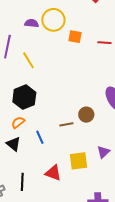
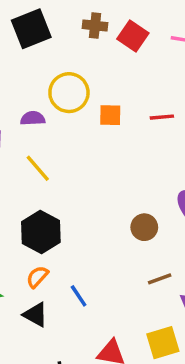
purple semicircle: (32, 23) -> (33, 118), moved
brown circle: (86, 115) -> (144, 227), moved
brown line: (66, 124) -> (160, 279), moved
yellow square: (79, 161) -> (163, 343), moved

